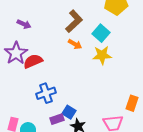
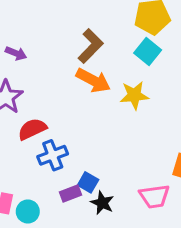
cyan square: (101, 33) -> (148, 51), moved
orange arrow: (75, 44) -> (93, 80), size x1.6
red semicircle: (33, 61) -> (32, 129), moved

